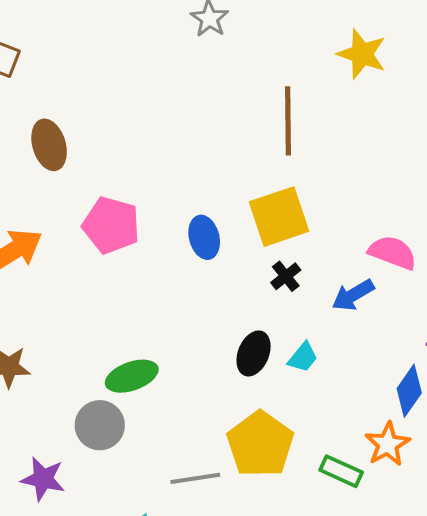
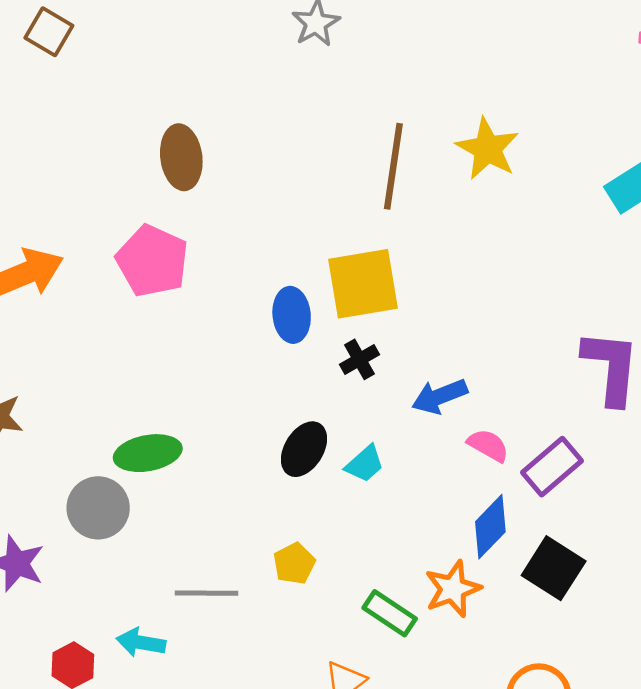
yellow star: (362, 54) -> (488, 149), moved
brown ellipse: (49, 145) -> (181, 157), moved
blue ellipse: (204, 237) -> (292, 315), moved
pink semicircle: (392, 253) -> (488, 445), moved, size x0.7
yellow pentagon: (260, 444) -> (294, 564), size x0.5

